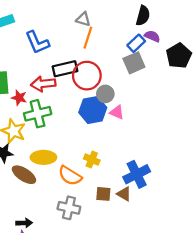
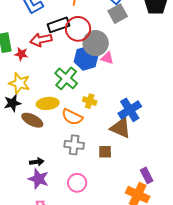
gray circle: (105, 94) -> (96, 43), size x1.6
green cross: (38, 114) -> (66, 78), moved, turned -30
brown square: (103, 194) -> (105, 152), moved
brown triangle: (124, 194) -> (121, 128), size x1.6

